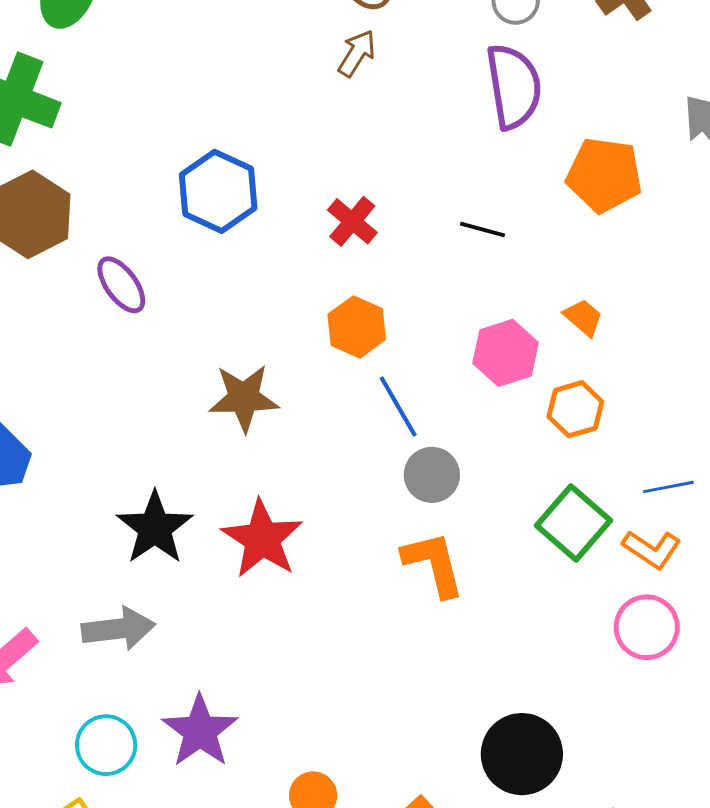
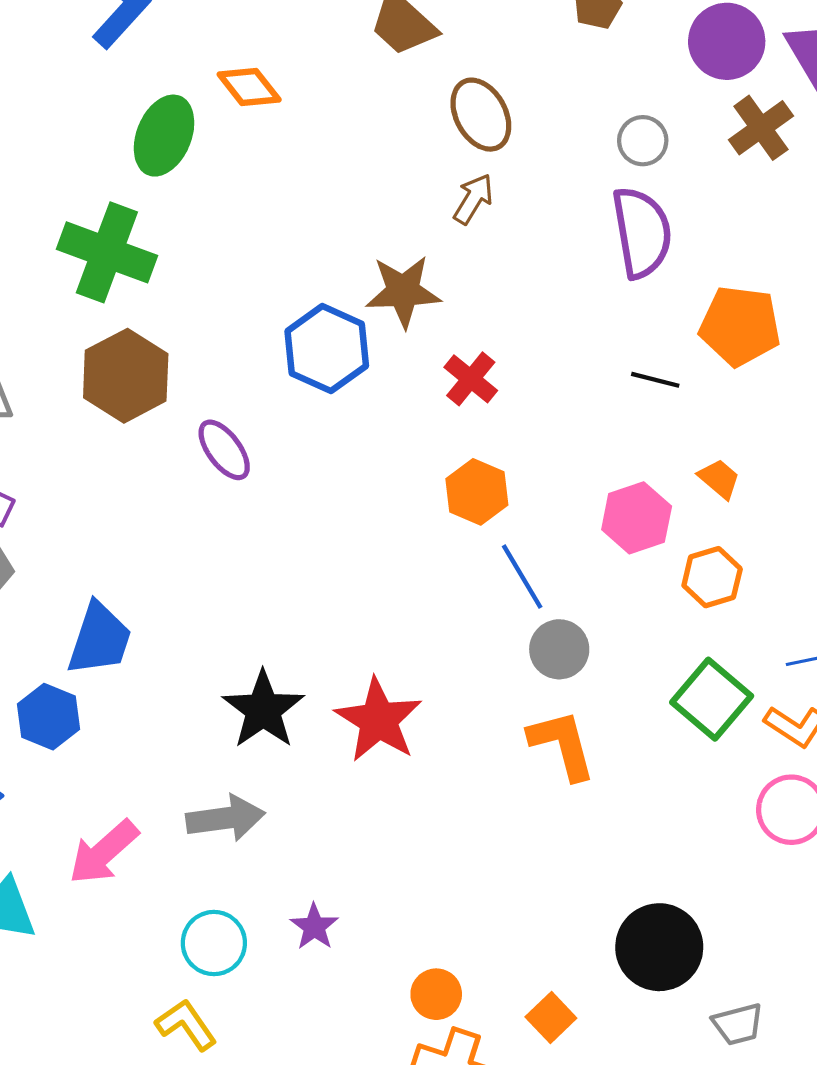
black line: (482, 230) -> (655, 380), moved
brown star: (244, 398) -> (403, 291), moved
purple star: (200, 731) -> (314, 927), size x0.6

